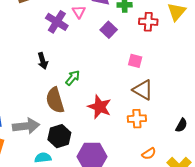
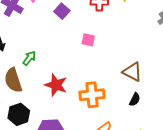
brown triangle: (143, 90) -> (132, 72), moved
orange cross: (137, 119) -> (92, 95), size x1.4

